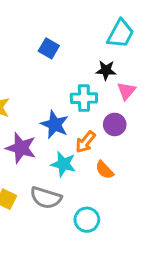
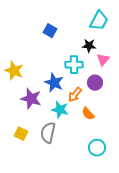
gray semicircle: (46, 198) -> (48, 133), turned 85
cyan circle: (87, 220) -> (97, 148), moved

